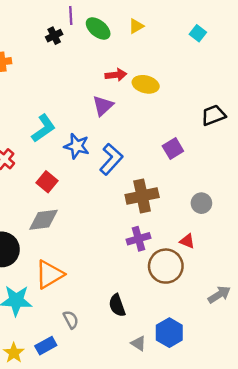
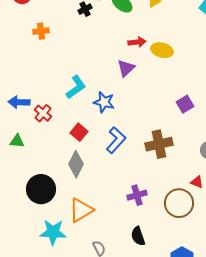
blue L-shape: (111, 159) -> (116, 140), moved
gray diamond: (43, 220) -> (76, 164), turned -56
purple cross: (138, 239) -> (137, 195), moved

